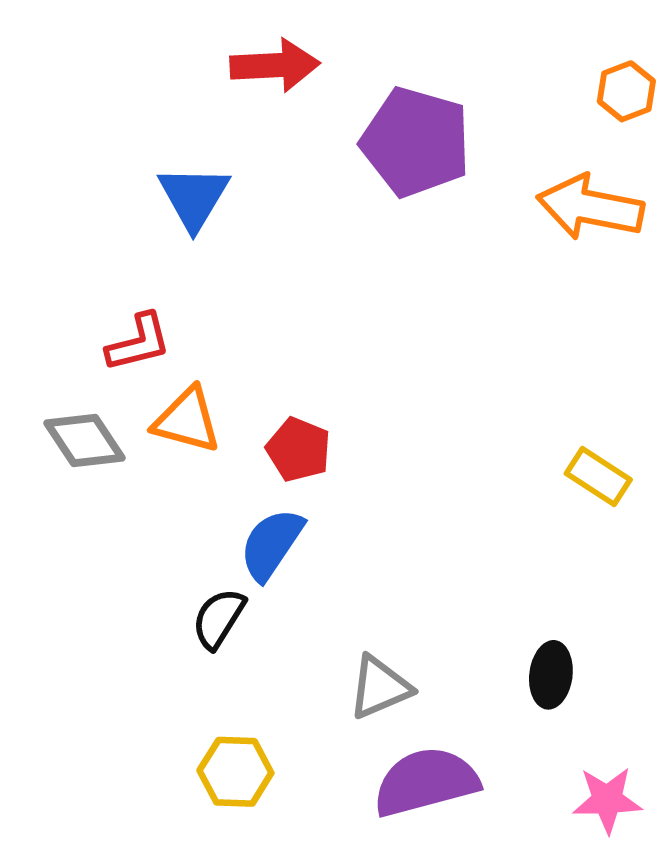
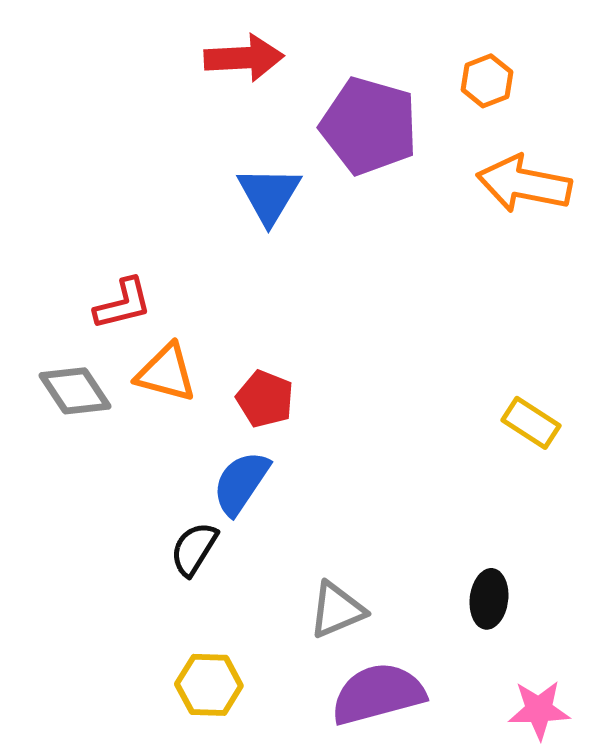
orange hexagon: (626, 91) -> (487, 81), moved
blue triangle: (194, 197) -> (269, 195), moved

